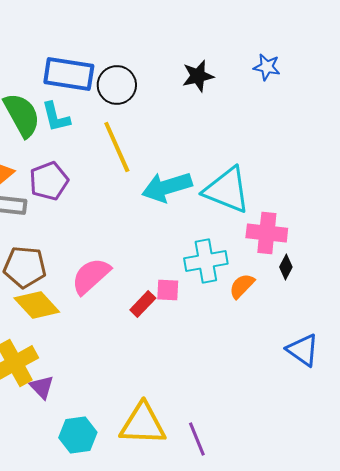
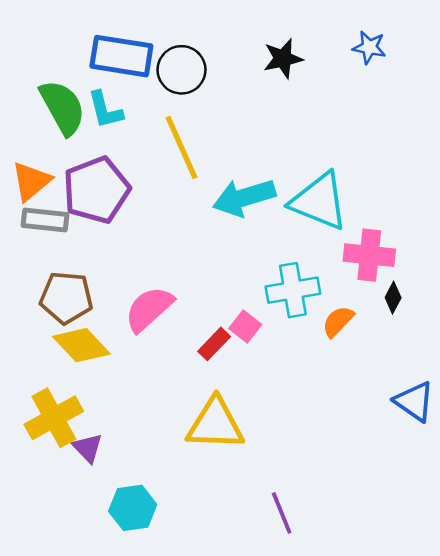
purple pentagon: (49, 181) -> (96, 190), size x1.4
pink square: (168, 290) -> (245, 326), turned 35
yellow triangle: (143, 424) -> (215, 424), moved

